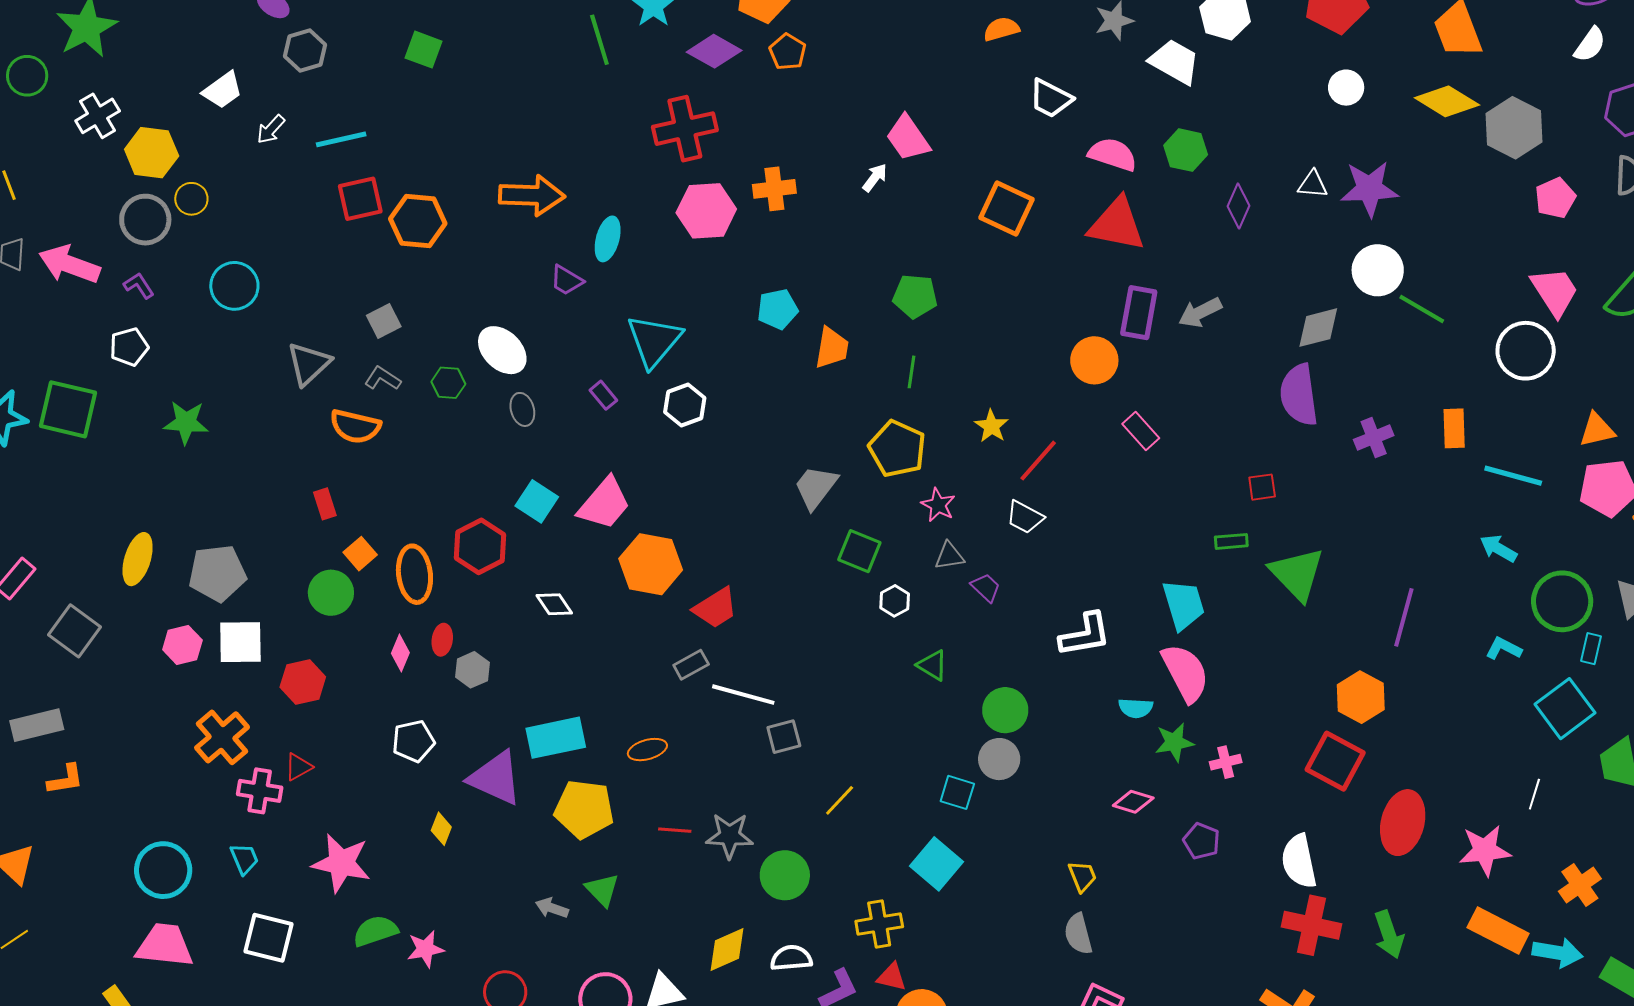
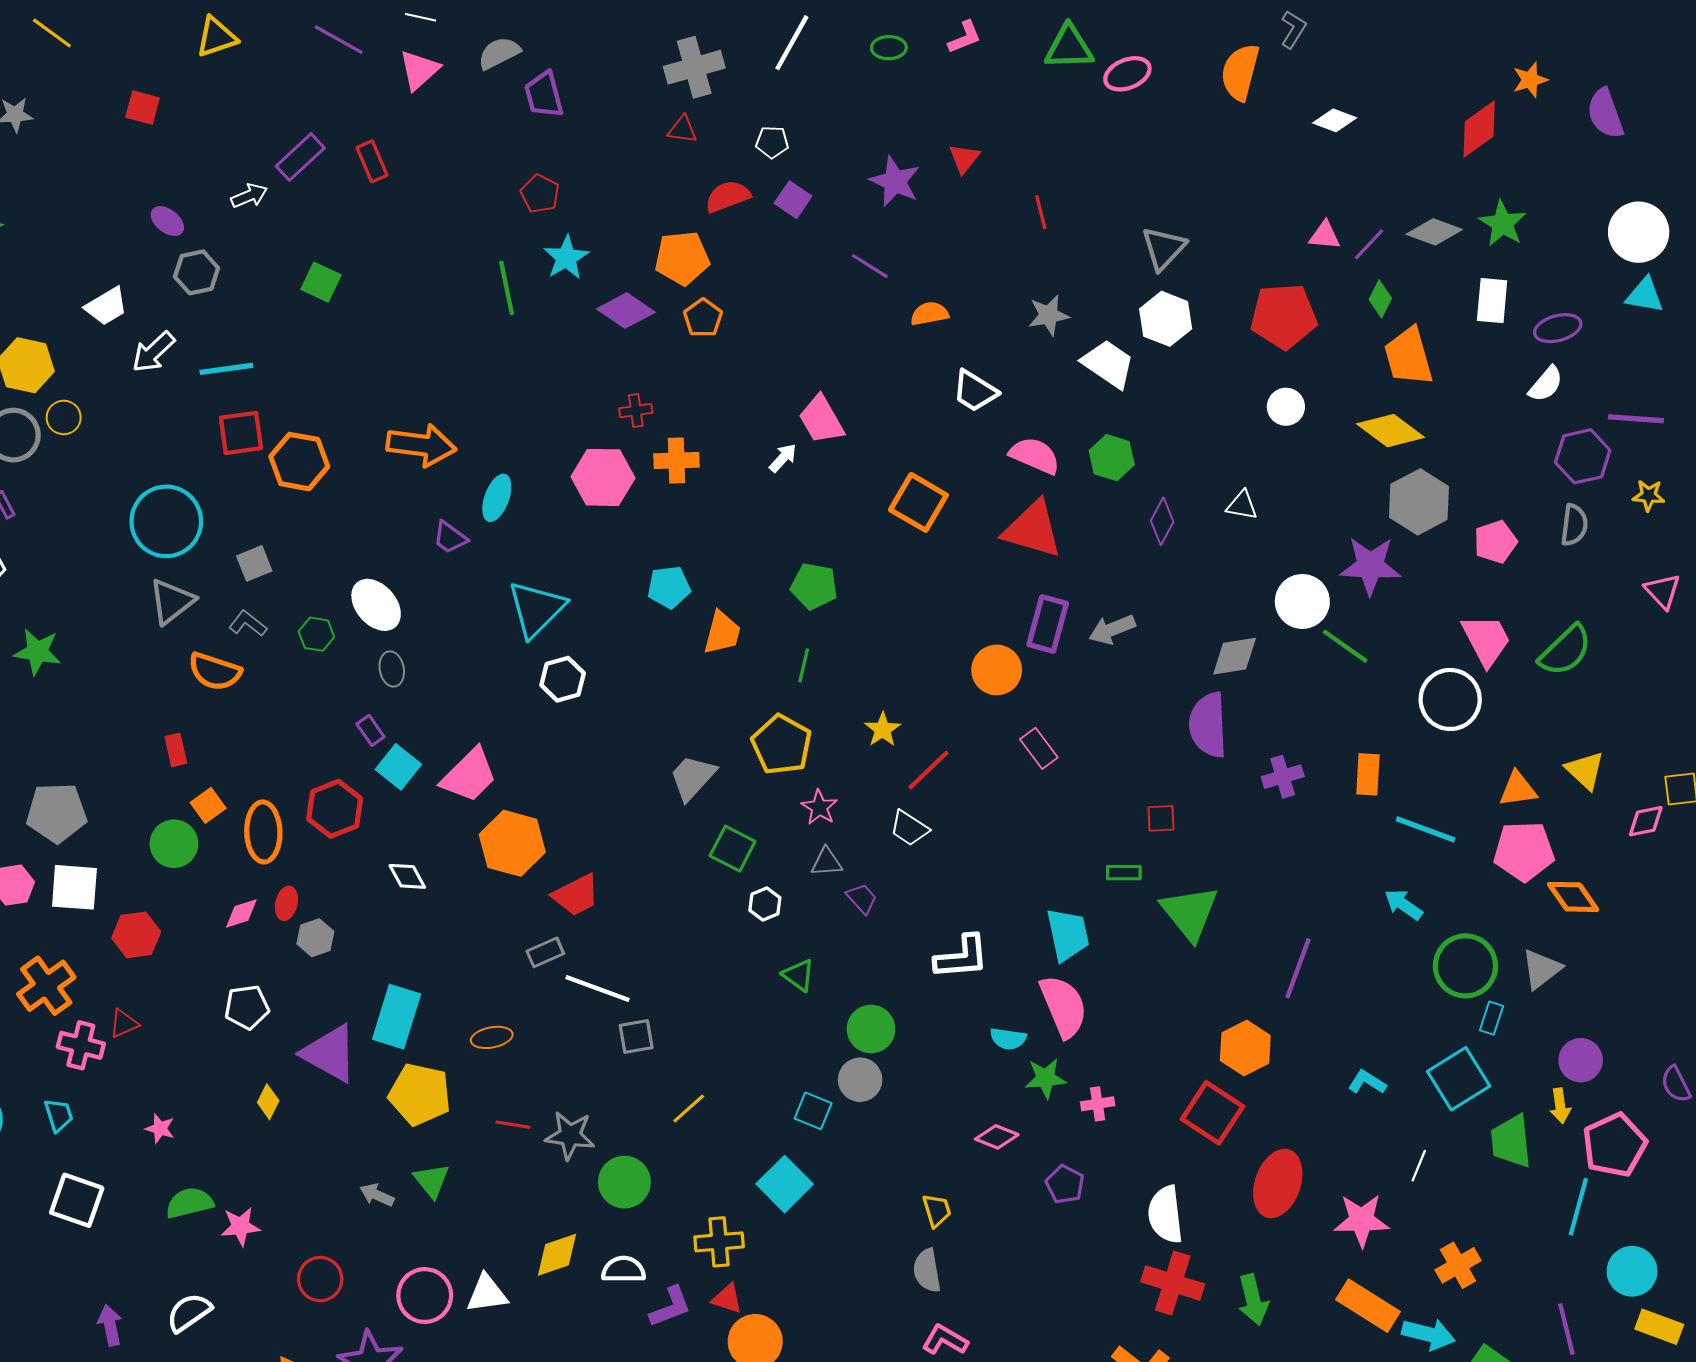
gray hexagon: (1514, 128) -> (1419, 502), moved
white arrow: (271, 129) -> (153, 352), size x1.4
red cross: (685, 129) -> (636, 411), moved, size x0.5
purple star: (1369, 189) -> (1370, 566), moved
cyan circle: (234, 286) -> (166, 521), moved, size x1.4
purple rectangle: (603, 395) -> (370, 730), moved
cyan L-shape: (1504, 648) -> (1367, 1082), moved
pink diamond: (400, 653) -> (241, 913), turned 45
cyan rectangle: (556, 738) -> (397, 1017), turned -66
pink star: (341, 863) -> (160, 1128), size x0.5

